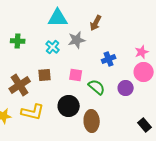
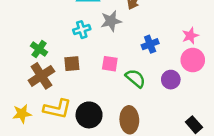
green cross: (18, 41) -> (39, 49), moved, turned 32
cyan cross: (53, 47) -> (82, 30), turned 32
black circle: (69, 106) -> (89, 115), moved

